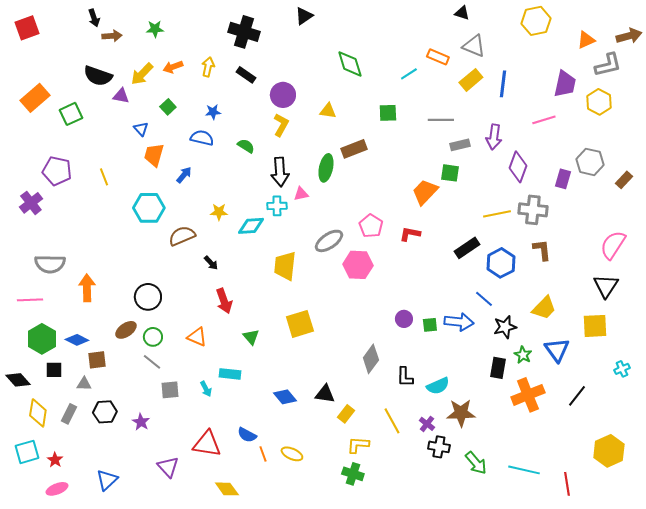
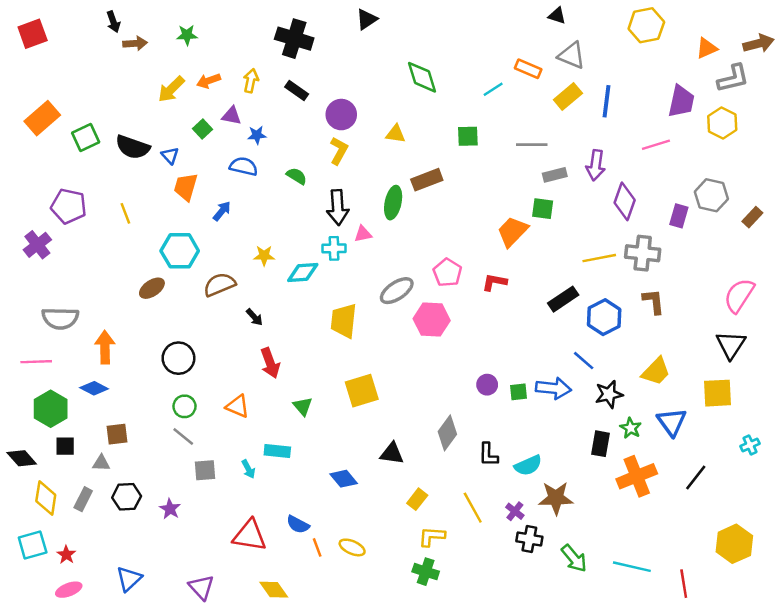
black semicircle: (98, 76) -> (133, 147), moved
purple triangle: (121, 96) -> (232, 116), moved
brown ellipse: (126, 330) -> (152, 288), moved
blue diamond: (77, 340) -> (94, 388), moved
black triangle: (325, 394) -> (392, 453), moved
purple triangle: (168, 467) -> (201, 587), moved

